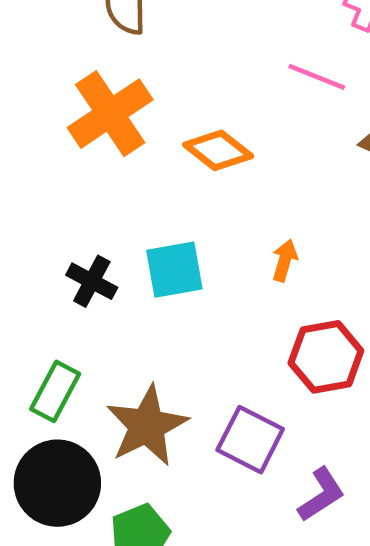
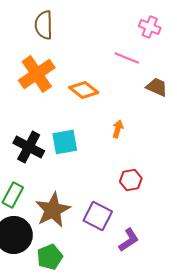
orange arrow: (285, 261) -> (118, 129), moved
black cross: (92, 281) -> (29, 147), size x1.4
red hexagon: (326, 357) -> (131, 180), size x0.7

